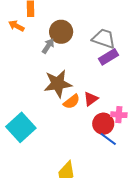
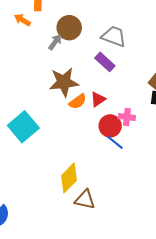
purple rectangle: (109, 57) -> (105, 62), moved, turned 72

